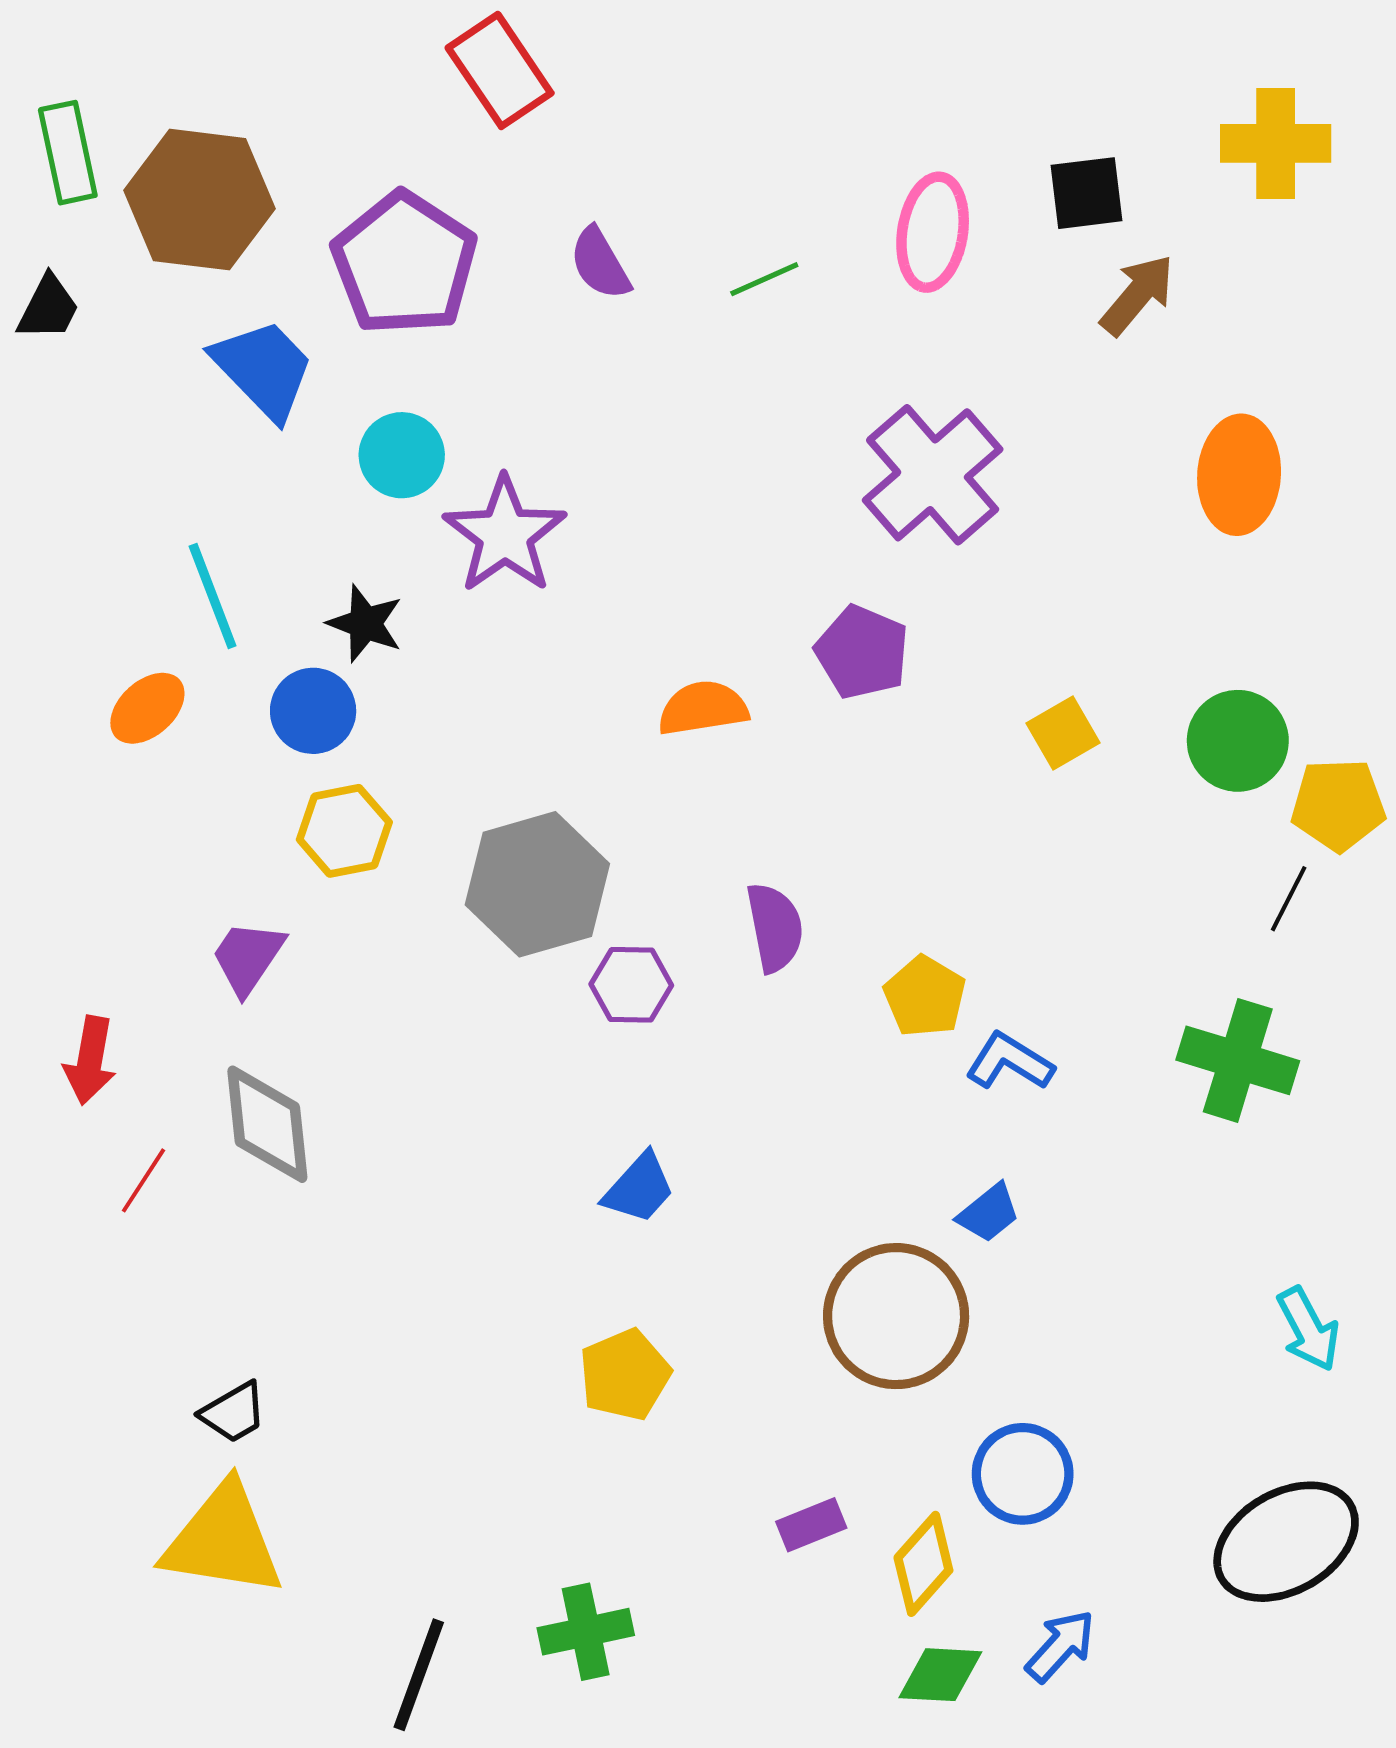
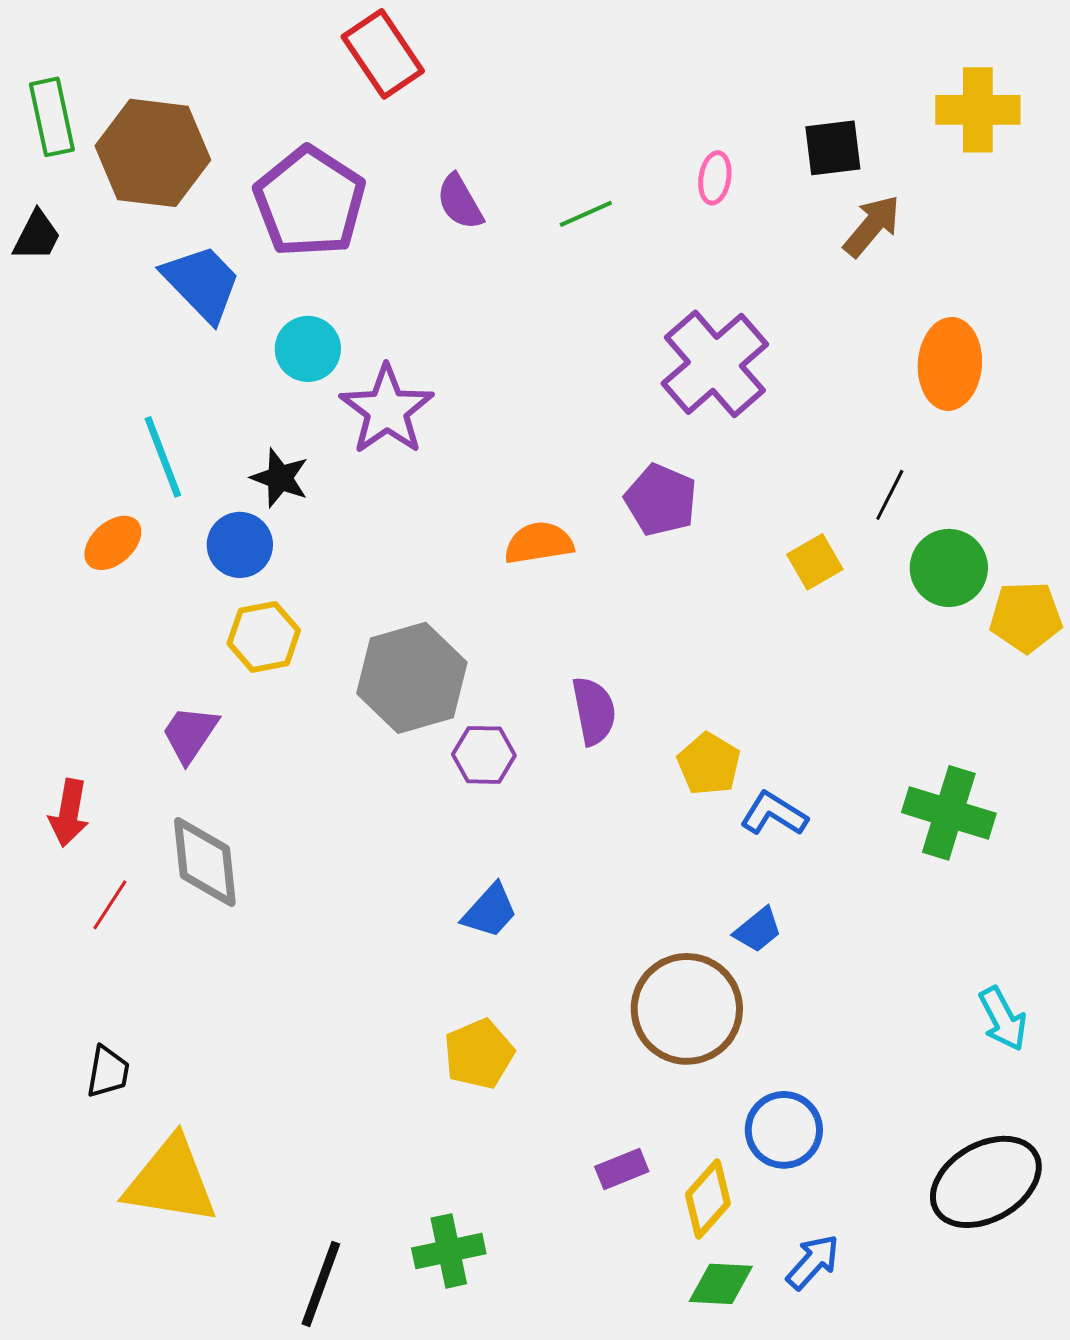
pink ellipse: (933, 232) -> (715, 178), size x0.6
black line: (1289, 899) -> (890, 495), moved
black trapezoid: (233, 1413) -> (108, 1072), moved, turned -50

